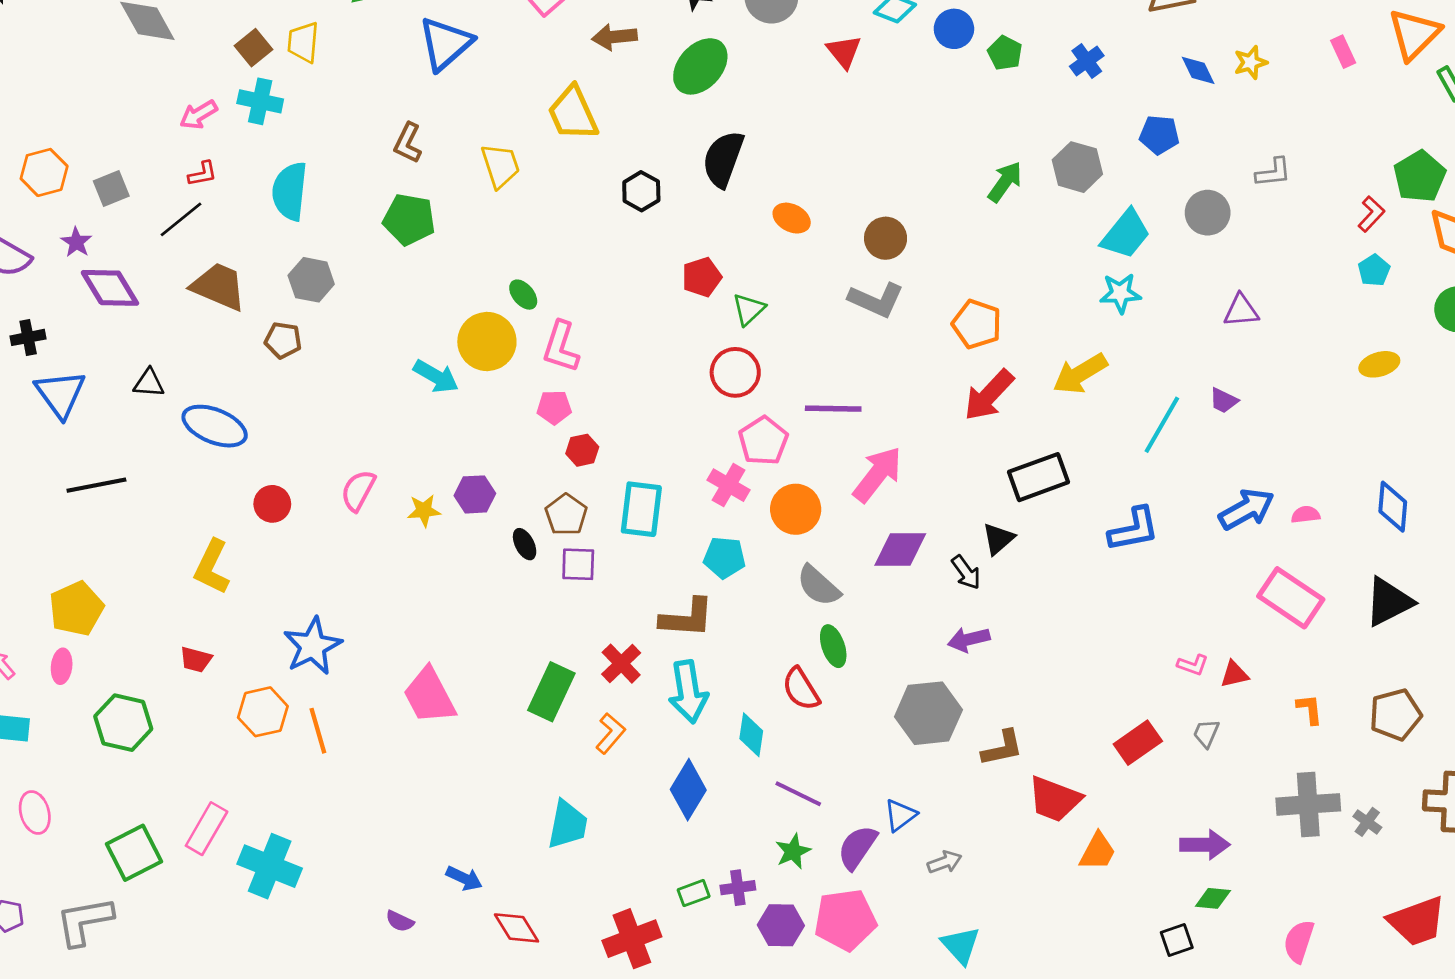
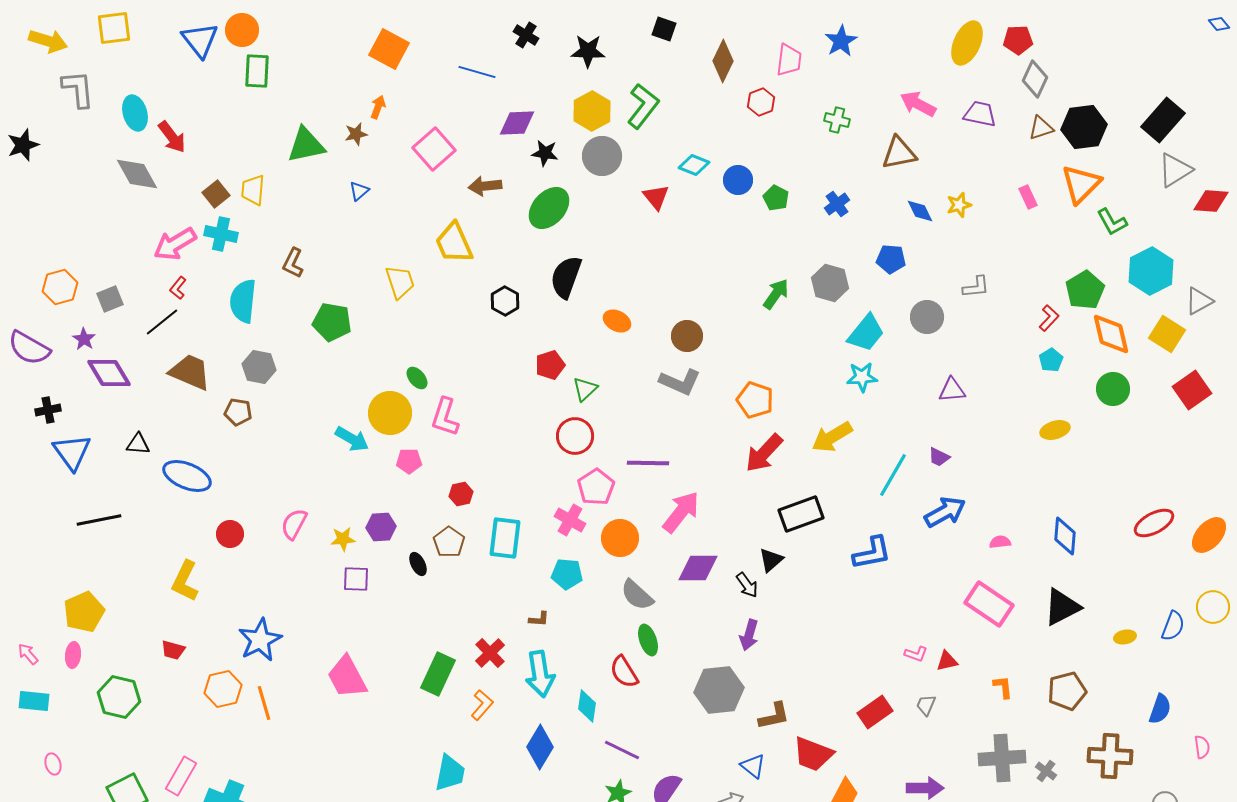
blue triangle: (445, 44) -> (359, 191), size x0.5
pink arrow: (198, 115) -> (175, 244), size x1.5
brown L-shape: (408, 143) -> (293, 263), moved
red L-shape: (202, 174) -> (178, 288), turned 140
pink pentagon: (554, 407) -> (409, 461), moved
blue arrow: (1246, 509) -> (945, 512), moved
purple square: (578, 564) -> (356, 579), moved
brown L-shape: (687, 618) -> (539, 619), size x0.5
purple arrow: (969, 639) -> (749, 635), turned -60
pink ellipse: (35, 813) -> (53, 764), size x0.7
blue triangle: (900, 815) -> (753, 766), moved, turned -44

